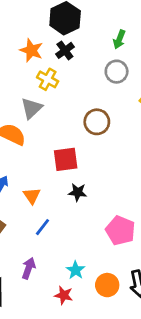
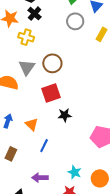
gray triangle: (32, 108) -> (27, 67), moved
brown circle: (97, 122) -> (52, 63), moved
purple arrow: (29, 268) -> (40, 178), turned -98

